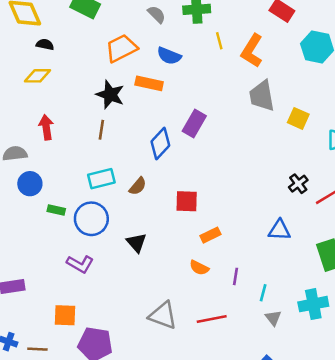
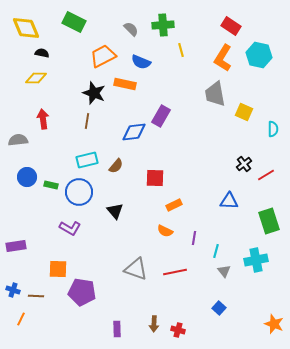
orange L-shape: (252, 51) -> (223, 58), moved
blue diamond: (160, 144) -> (134, 132), turned 40
blue circle: (30, 184) -> (27, 177), moved

